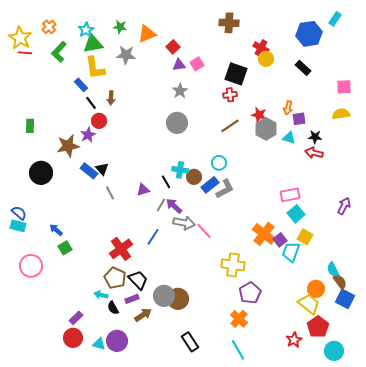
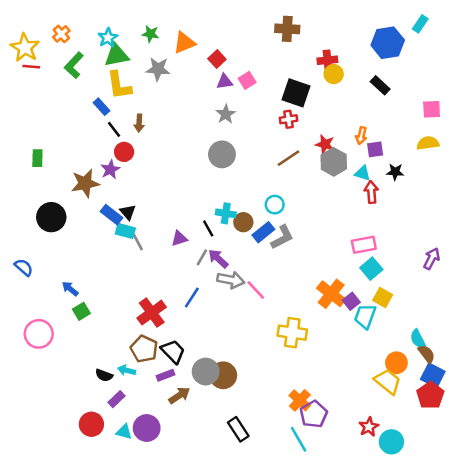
red cross: (261, 48) -> (327, 60), turned -35
red arrow: (314, 153) -> (371, 192), moved, turned 72
cyan rectangle: (18, 226) -> (125, 231), moved
purple pentagon: (250, 293) -> (314, 414), moved
black semicircle: (113, 308) -> (104, 375), moved, turned -40
purple rectangle: (76, 318) -> (117, 399), moved
red pentagon: (318, 327) -> (430, 395), moved
cyan circle: (334, 351) -> (391, 442), moved

